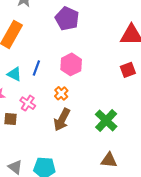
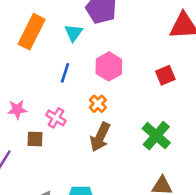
red square: (128, 70) -> (165, 75), moved
cyan triangle: (14, 74) -> (74, 33), moved, turned 42

